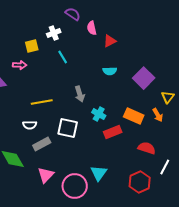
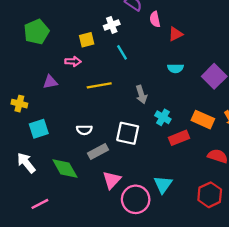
yellow line: (42, 102) -> (99, 85), moved
pink triangle: (46, 175) -> (112, 180), moved

